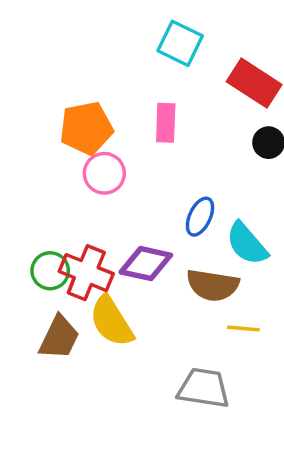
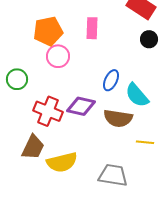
green circle: (50, 271) -> (17, 79), moved
yellow semicircle: (112, 321) -> (62, 162), moved, turned -72
yellow line: (243, 329) -> (145, 142), moved

